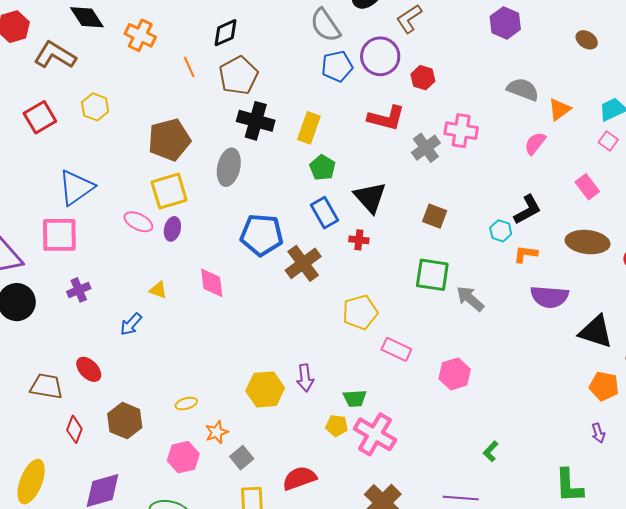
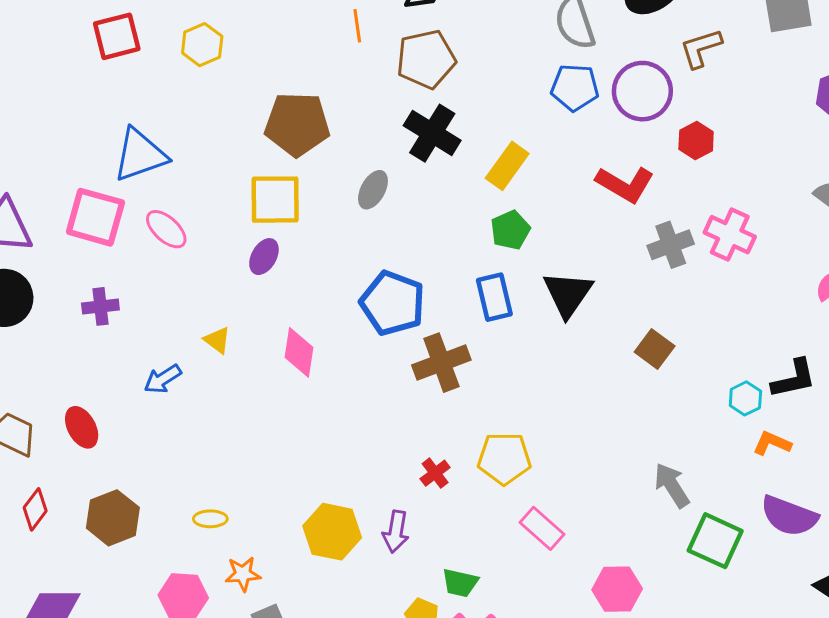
gray ellipse: (229, 167) -> (373, 190), size x0.7
pink ellipse: (138, 222) -> (166, 229), moved
red cross: (359, 240) -> (435, 473), moved, turned 30
green square: (432, 275) -> (715, 541), moved

